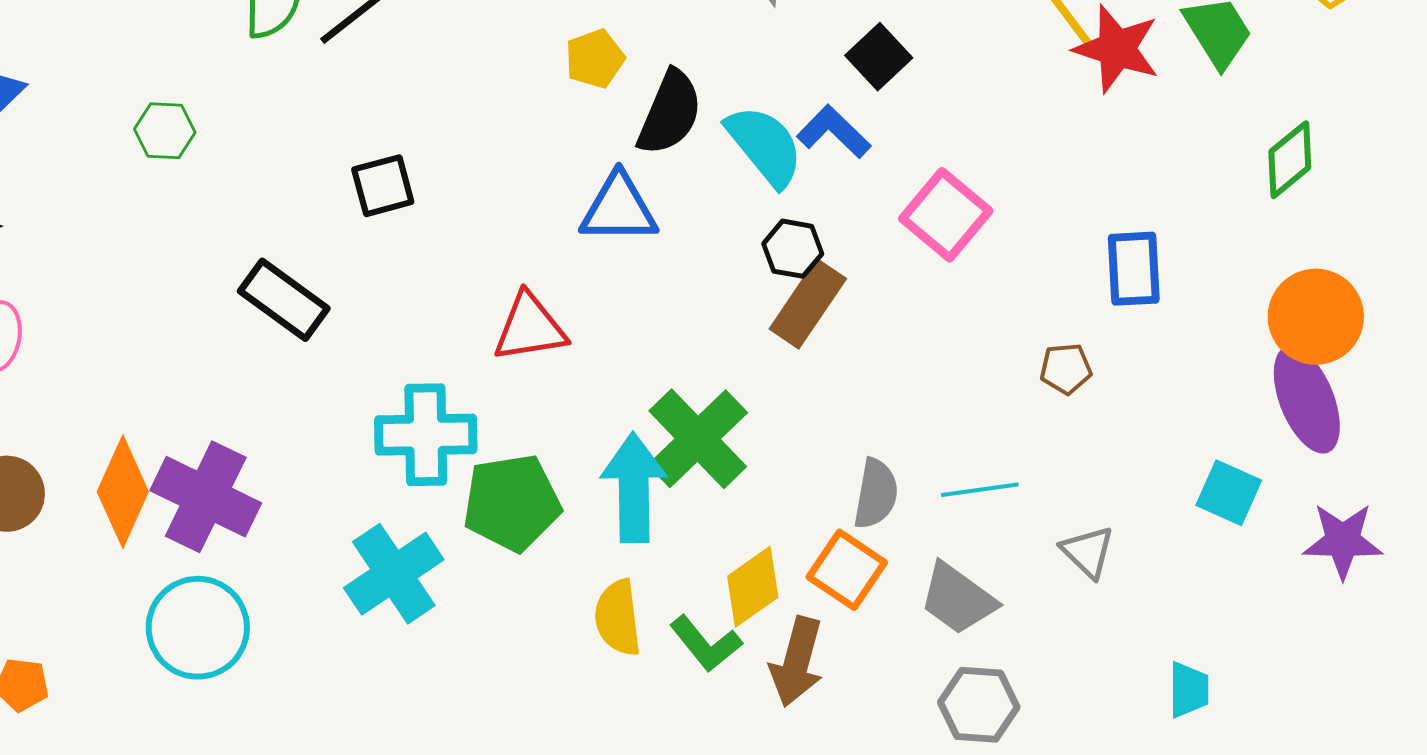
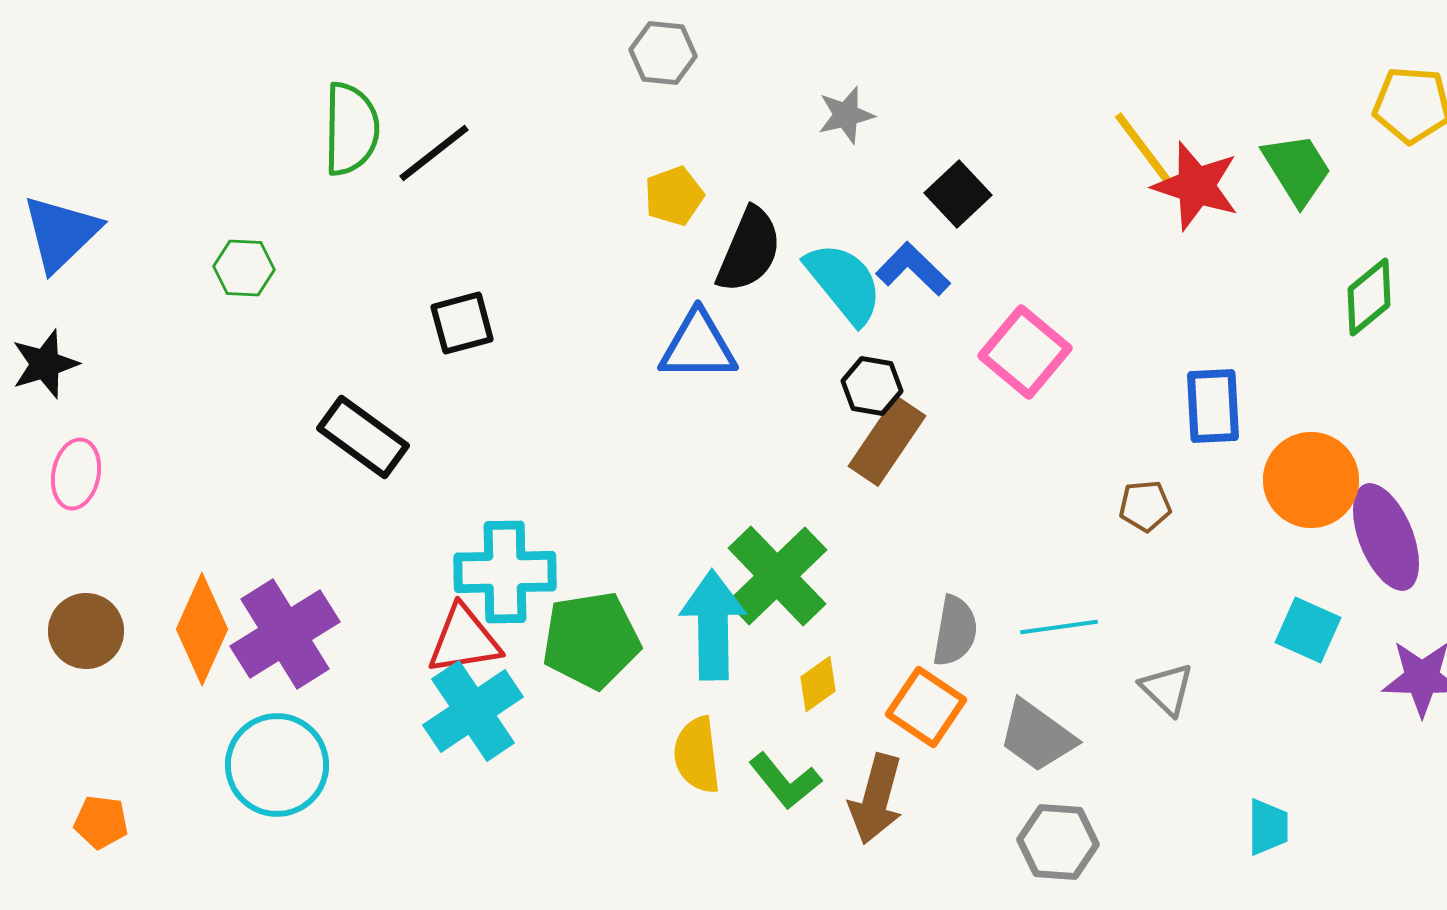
orange circle: (1316, 317) -> (1311, 480), moved
red triangle: (530, 328) -> (464, 640), moved
purple cross: (206, 497) -> (285, 634), turned 32
yellow diamond: (753, 587) -> (818, 684), moved, size x0.7

